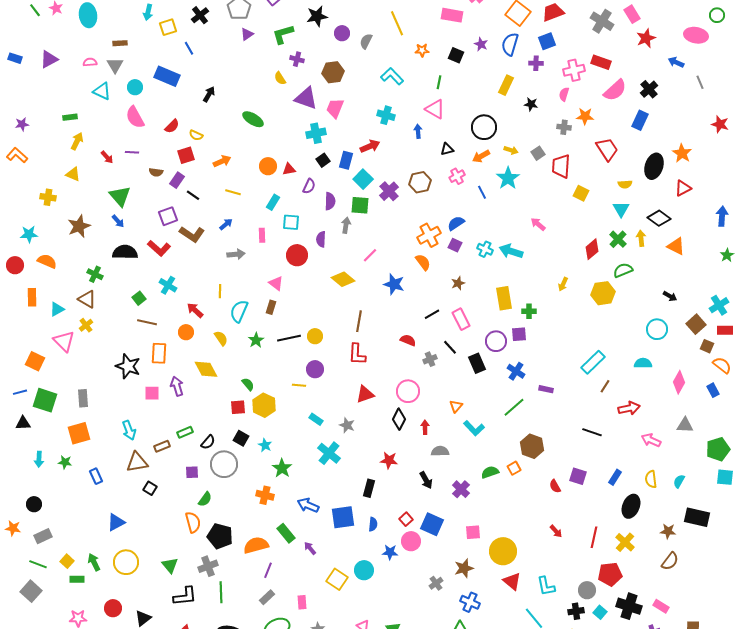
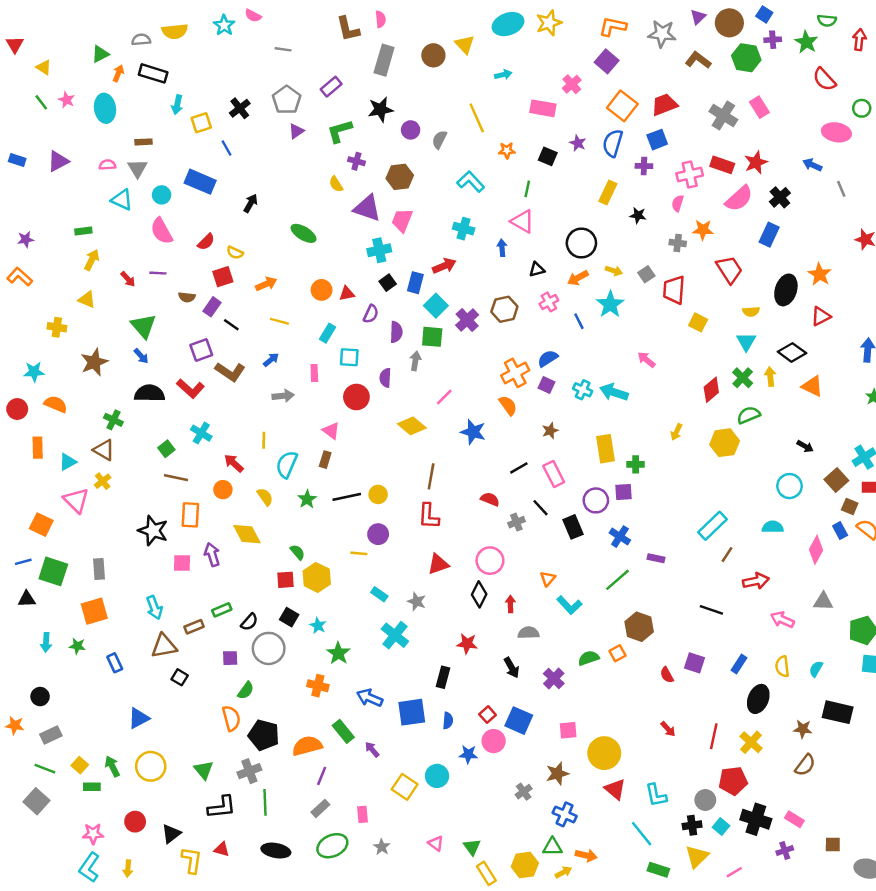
red star: (646, 38) -> (756, 162), moved
blue rectangle: (713, 390) -> (840, 531), moved

